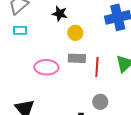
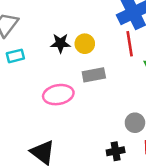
black star: (60, 14) -> (60, 43), moved
red line: (97, 67) -> (130, 44), moved

